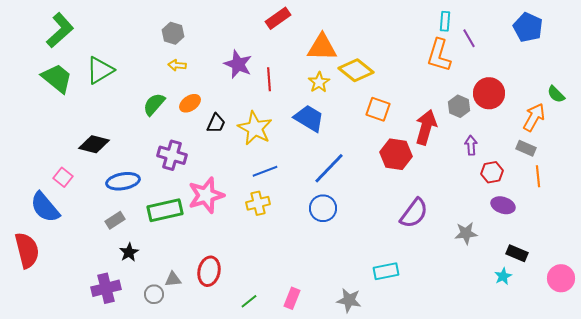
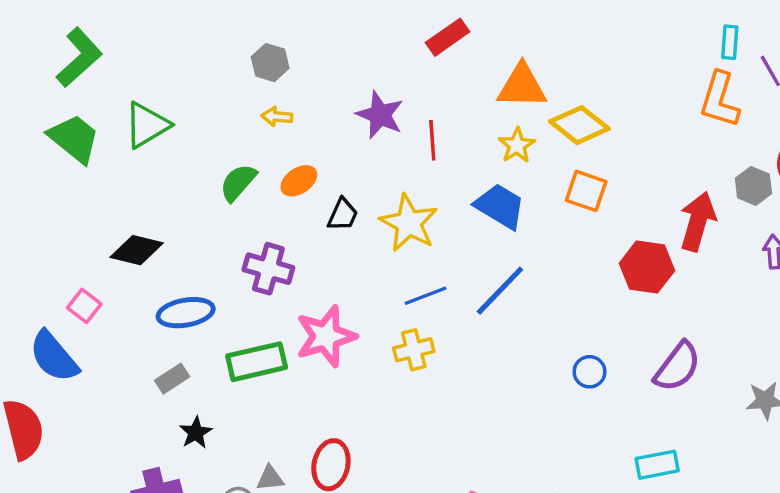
orange square: (378, 109) -> (586, 191), moved
blue line: (329, 168) -> (500, 291), moved
blue circle: (323, 208) -> (590, 372), moved, size x0.7
cyan rectangle: (386, 271) -> (657, 465), moved

